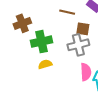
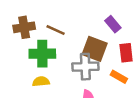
brown line: (67, 12) -> (56, 30), moved
brown square: (83, 29) -> (95, 49), size x1.5

